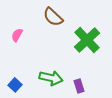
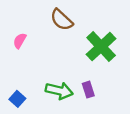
purple rectangle: (79, 86) -> (88, 90), moved

